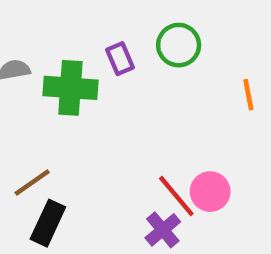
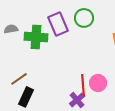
purple rectangle: (120, 59) -> (58, 24), size x1.6
red line: (176, 196) -> (83, 85), turned 35

